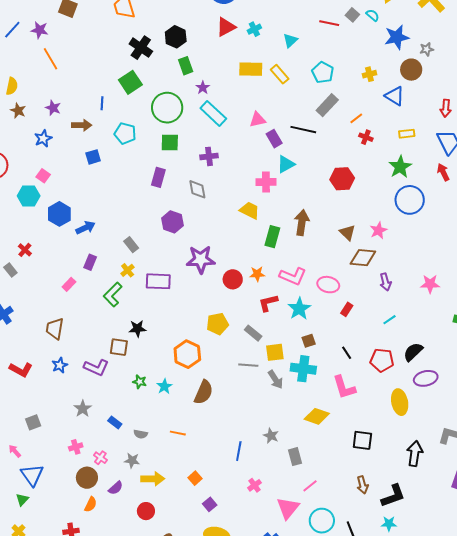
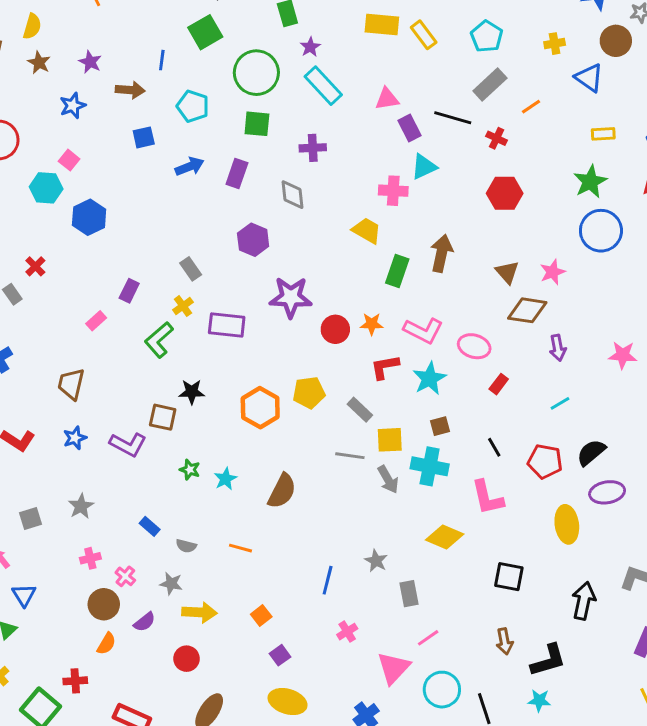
red cross: (366, 137) -> (497, 138), moved
blue arrow: (85, 228) -> (190, 166), moved
orange hexagon: (187, 354) -> (260, 408), moved
gray star: (83, 409) -> (81, 506), moved
blue triangle: (32, 475) -> (24, 595), size x0.7

